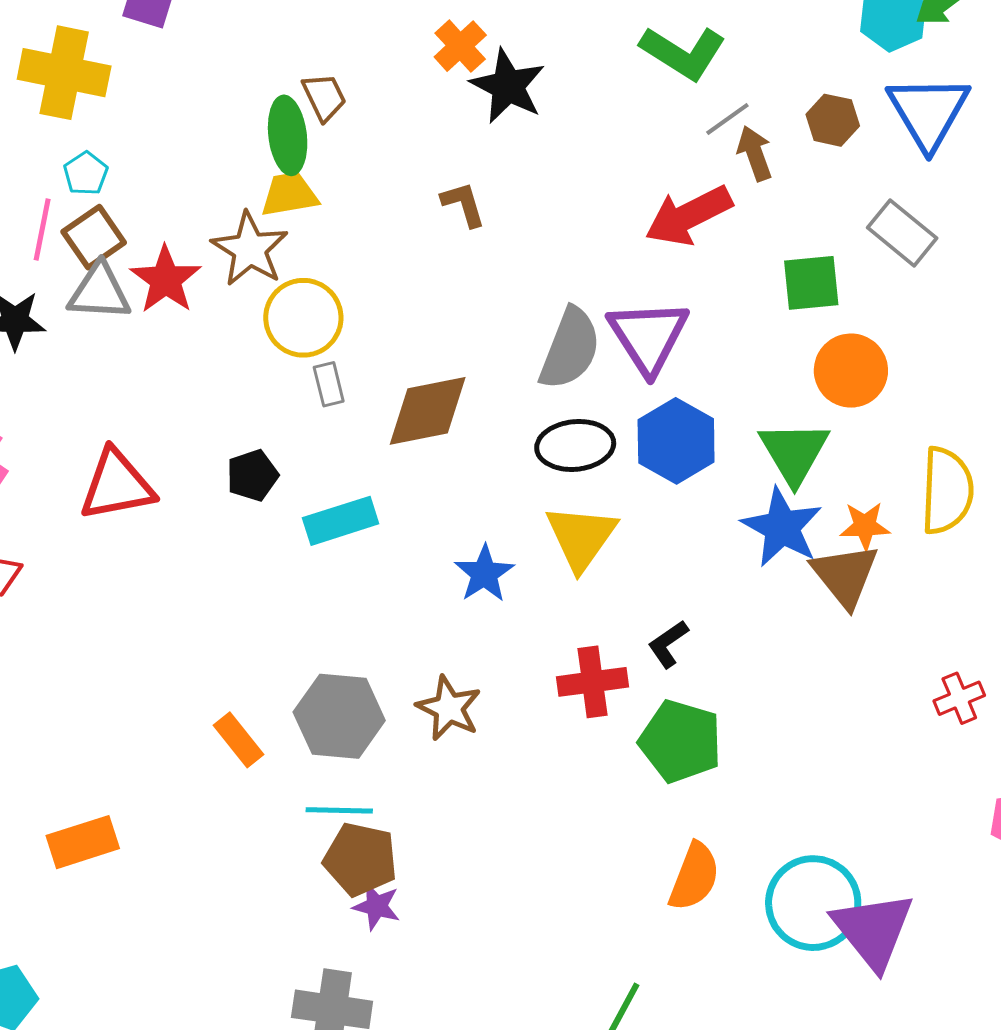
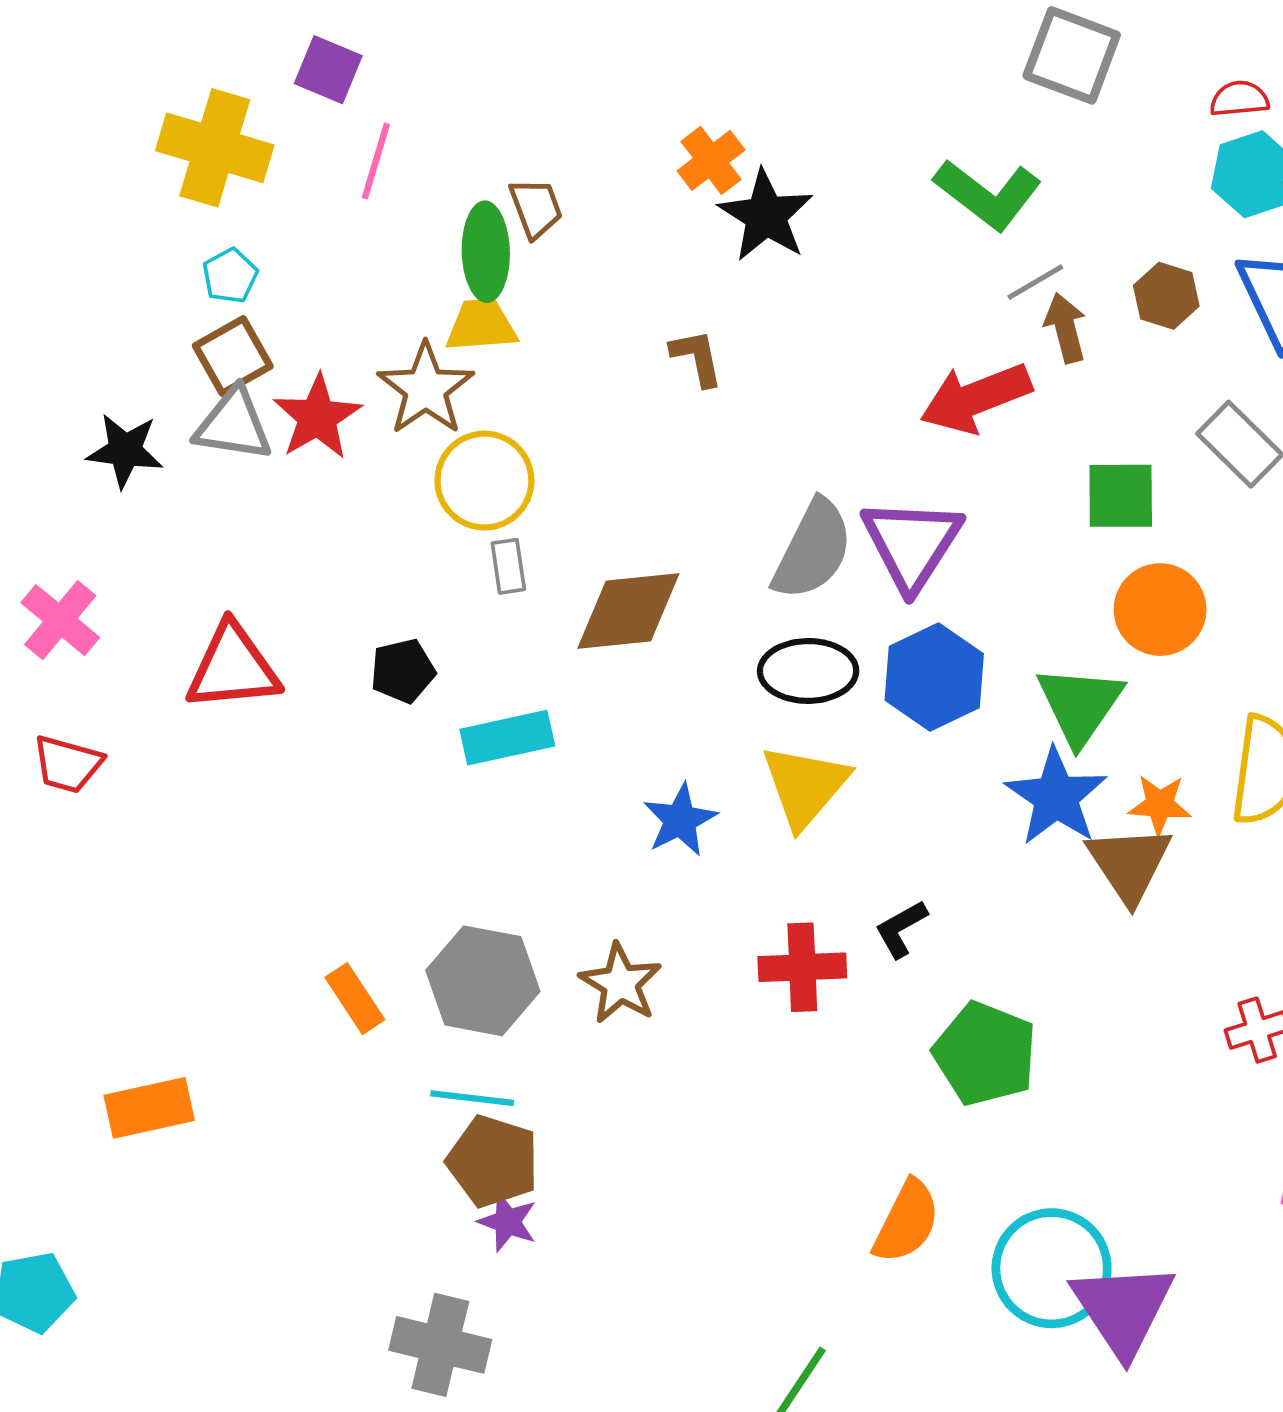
pink line: (42, 229) -> (376, 161), moved
green pentagon: (680, 741) -> (985, 1054), moved

